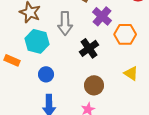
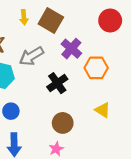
gray arrow: (65, 23) -> (31, 56), turned 60

